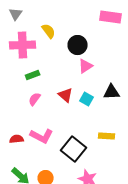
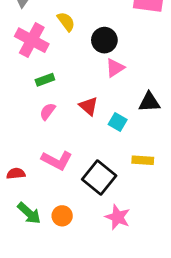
pink cross: (23, 45) -> (32, 40), turned 30
cyan square: (87, 99) -> (118, 122), moved
red semicircle: (17, 139) -> (16, 174), moved

